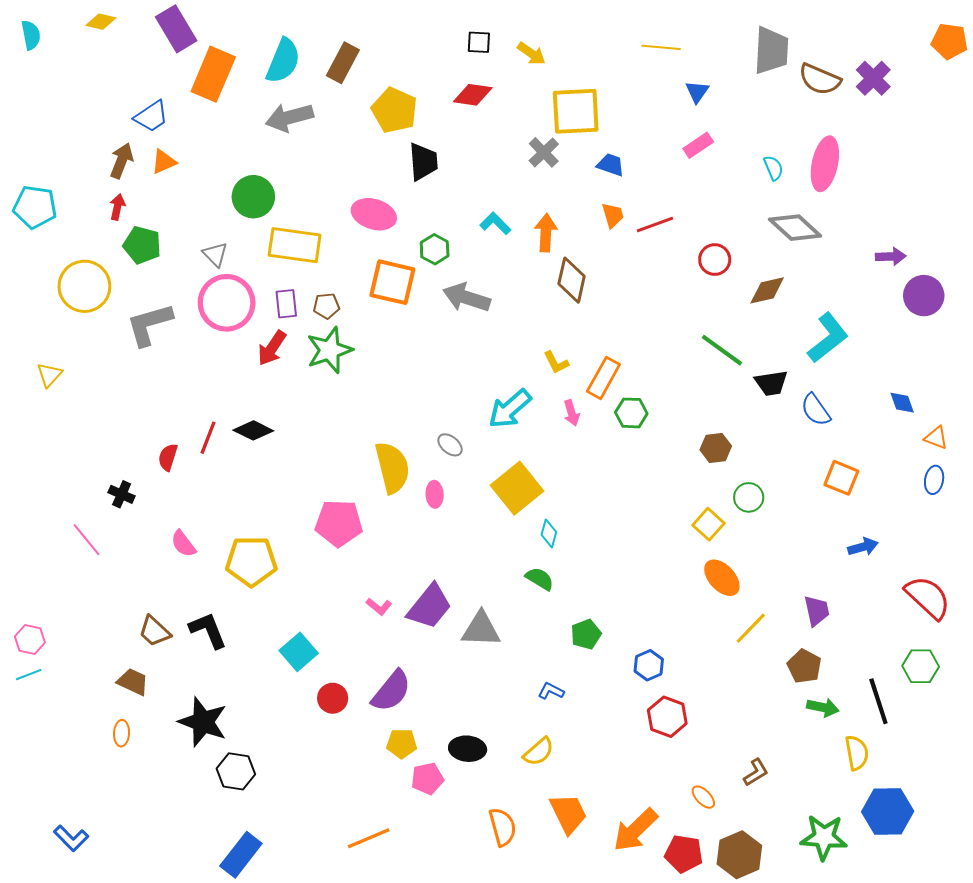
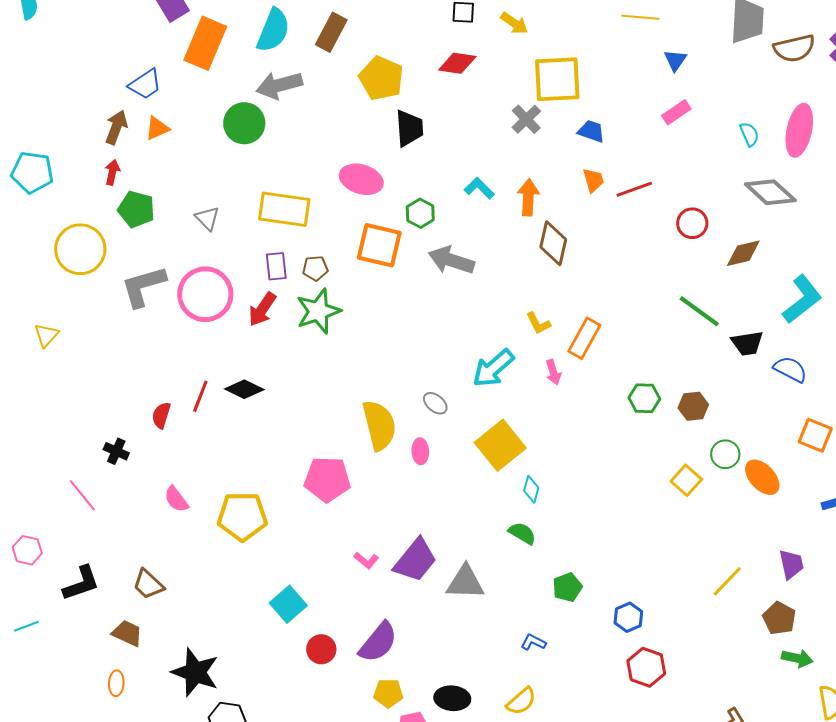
brown semicircle: (820, 79) -> (794, 48), turned -36
green circle: (253, 197) -> (244, 123), moved
pink circle: (227, 303) -> (205, 294), moved
blue semicircle: (816, 410) -> (790, 369), turned 152
green hexagon: (631, 413) -> (644, 398), moved
orange ellipse: (722, 578) -> (762, 477), moved
black L-shape: (208, 630) -> (81, 583), moved, turned 93
pink hexagon: (30, 640) -> (27, 550), moved

